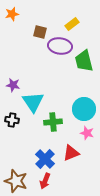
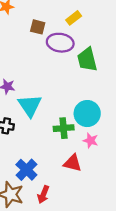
green cross: (53, 122) -> (64, 128), moved
red triangle: (71, 153) -> (73, 163), turned 36
blue cross: (45, 159) -> (26, 170), moved

